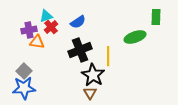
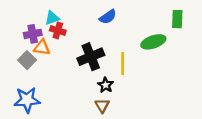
blue semicircle: (78, 22) -> (108, 17), moved
red cross: (51, 27) -> (58, 30), turned -32
gray square: (24, 71) -> (27, 60), moved
black star: (93, 75) -> (106, 85), size x0.6

